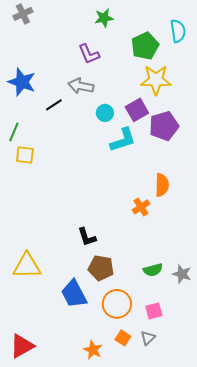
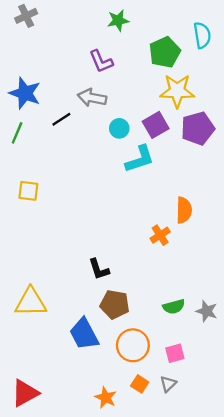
purple pentagon: (164, 126) -> (198, 128), moved
green line: (14, 132) -> (17, 133), moved
yellow square: (25, 155) -> (28, 191), moved

